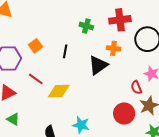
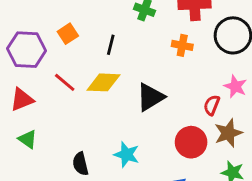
black triangle: (98, 65) -> (150, 97), moved
red semicircle: (136, 87) -> (212, 105), turned 40
yellow diamond: (59, 91) -> (103, 82), moved

